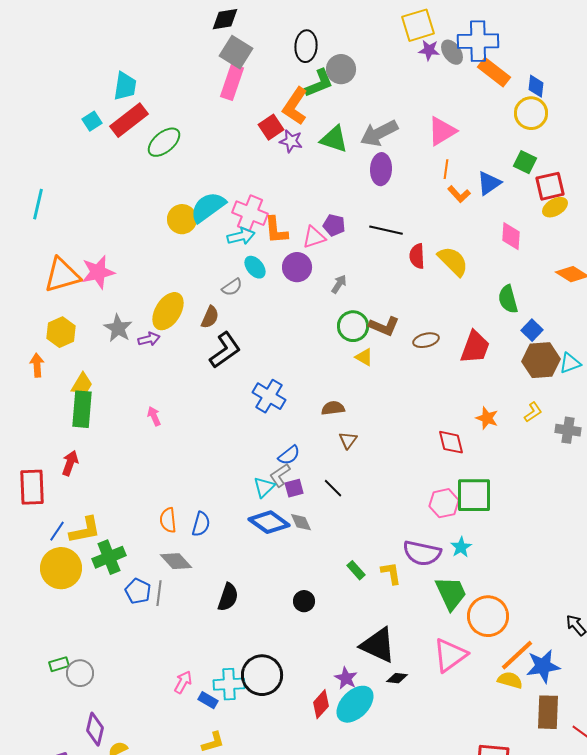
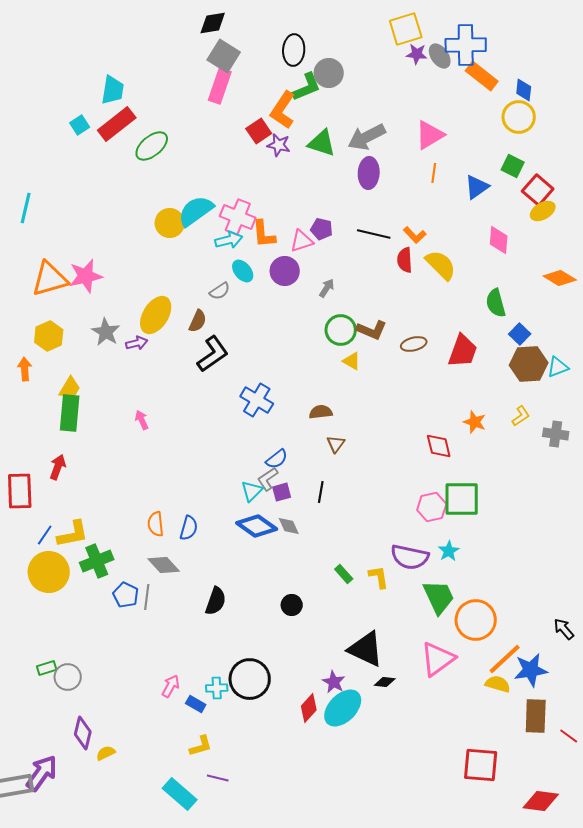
red square: (550, 186) -> (538, 190), turned -36
orange L-shape: (459, 194) -> (415, 235), moved
black line: (333, 488) -> (321, 492), turned 55
cyan cross: (229, 684) -> (217, 688), size x0.7

